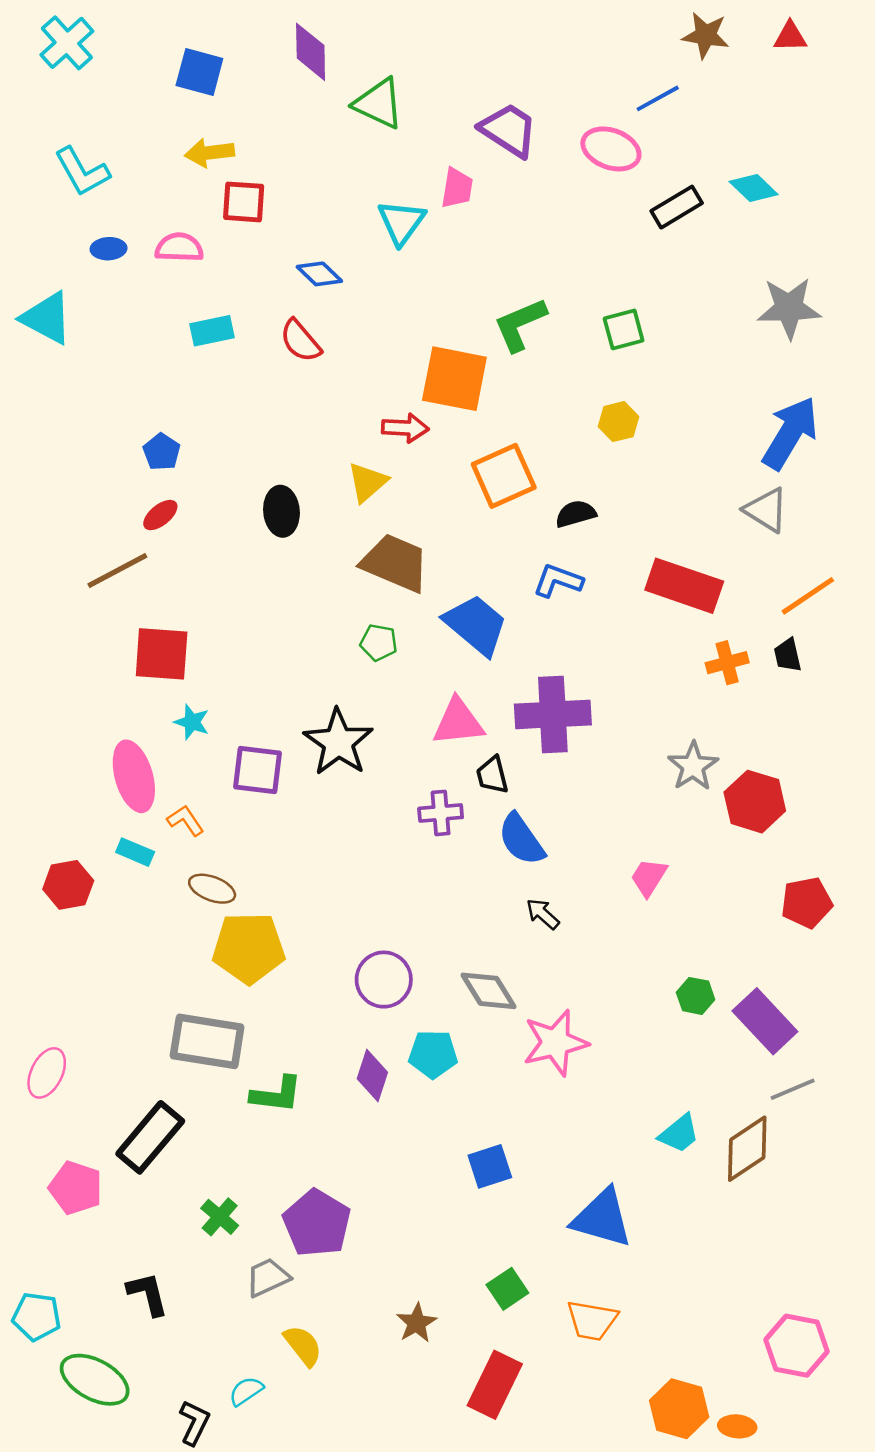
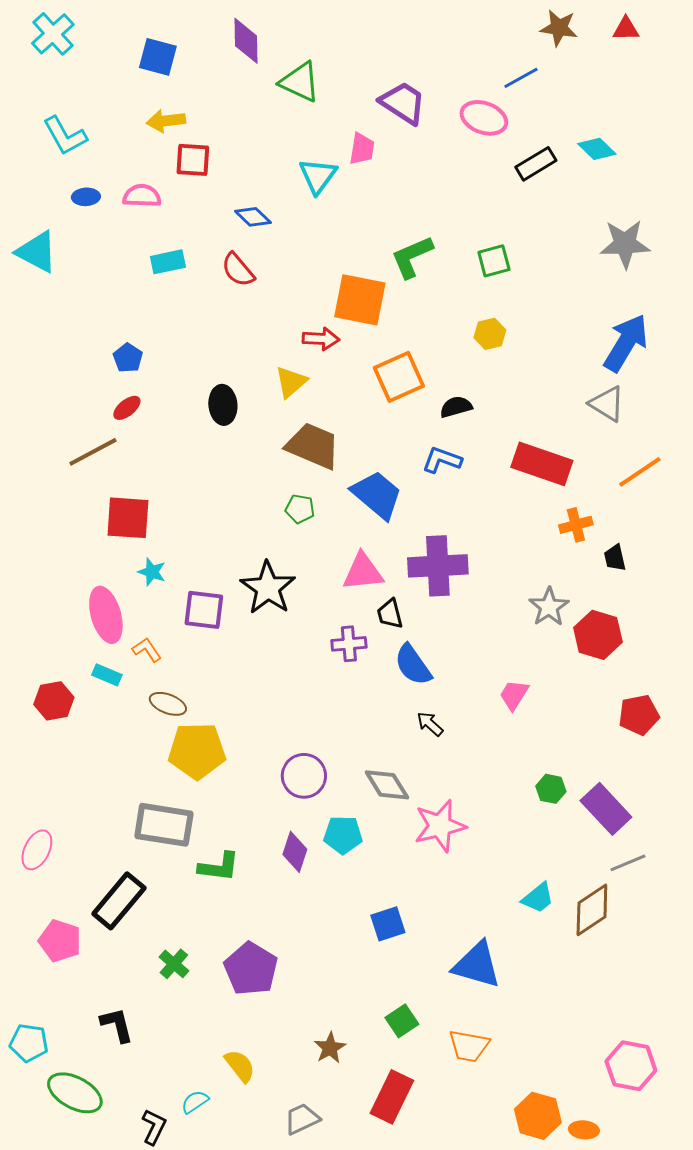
black trapezoid: (788, 655) -> (615, 558), moved
gray trapezoid: (268, 1277) -> (302, 1119), moved

